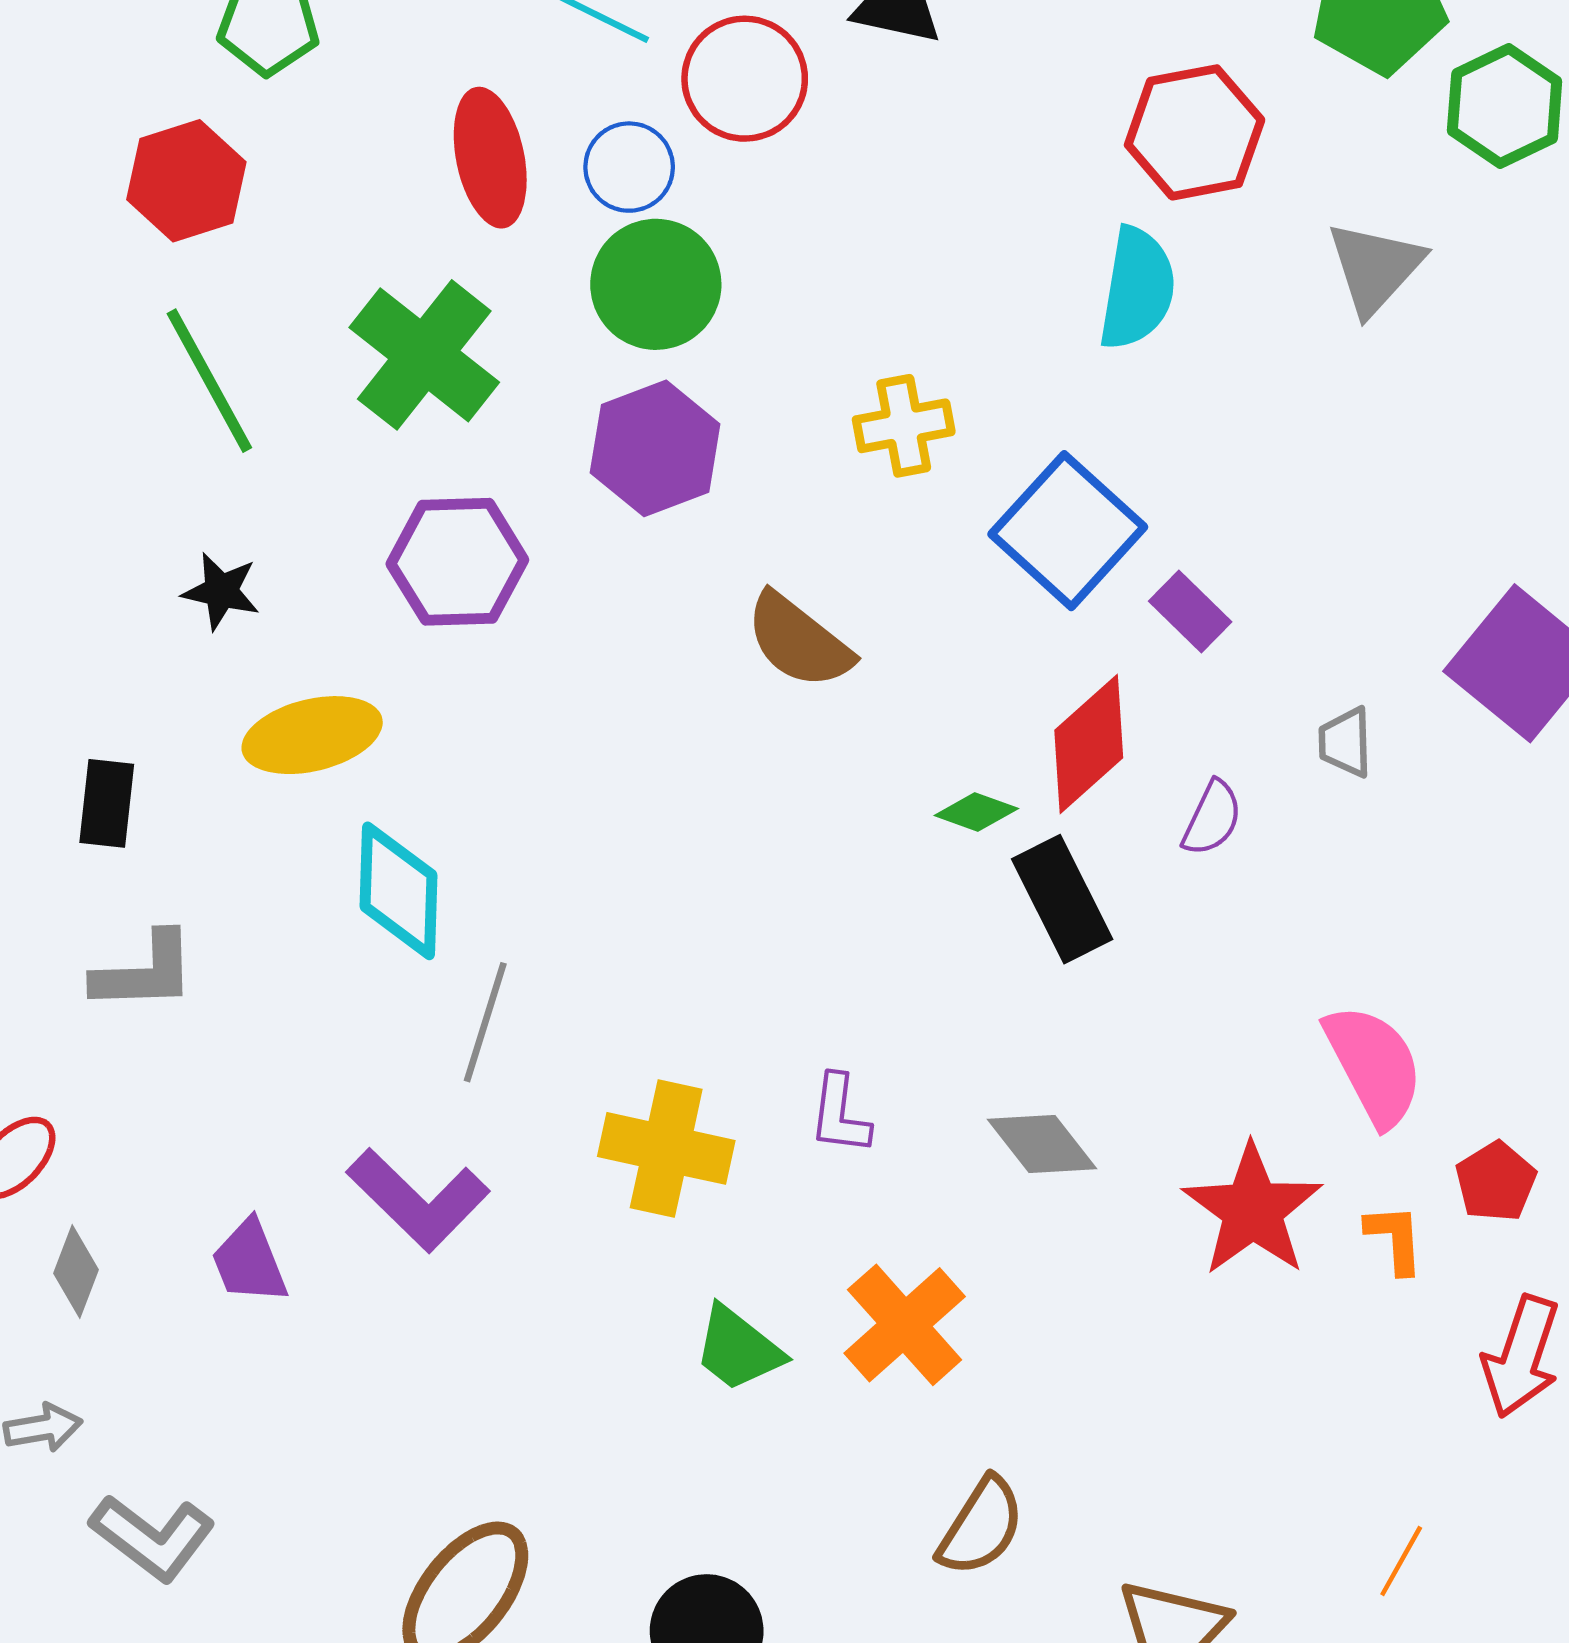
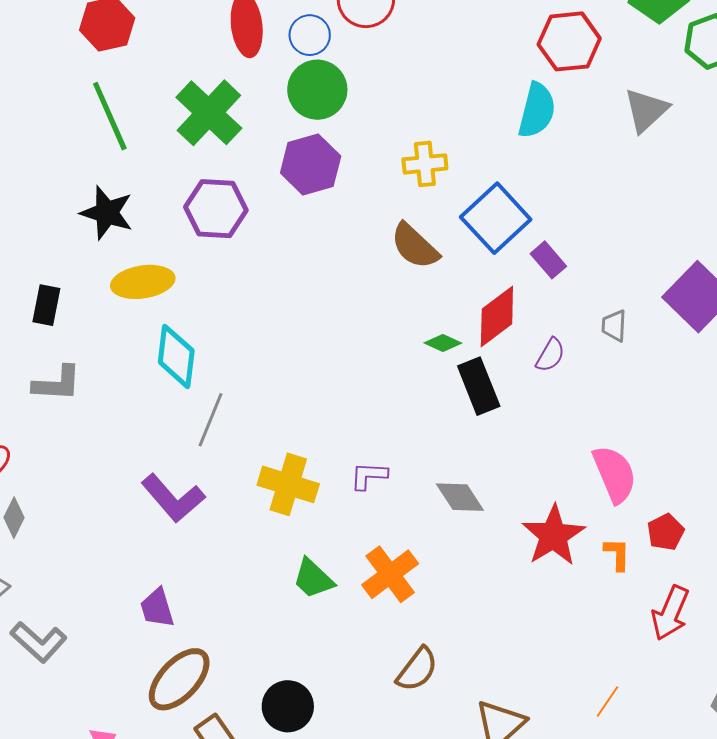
black star: (221, 591) -> (107, 213), size x1.5
brown semicircle: (799, 641) -> (415, 246), moved
purple L-shape: (840, 1114) -> (369, 476), turned 81
purple trapezoid: (249, 1262) -> (157, 608), moved

